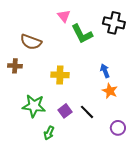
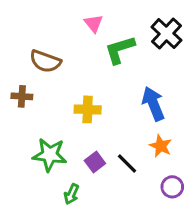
black cross: (114, 23) -> (166, 34), turned 30
green L-shape: (82, 34) -> (120, 50), turned 100
blue arrow: (105, 71) -> (153, 104), size x1.6
orange star: (110, 91) -> (161, 146), moved

